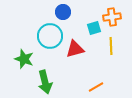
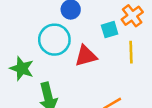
orange cross: (112, 17) -> (132, 16), turned -30

